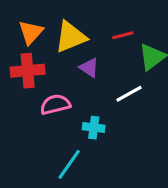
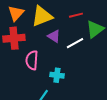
white line: (129, 94) -> (75, 43), moved
pink semicircle: (55, 104) -> (32, 60), turned -72

